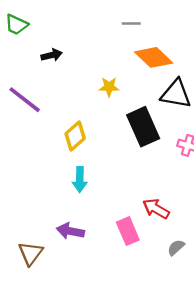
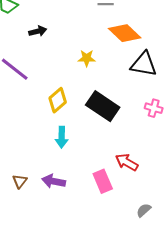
black rectangle: (143, 127) -> (103, 106), moved, turned -32
gray semicircle: (176, 247) -> (144, 210), moved
brown triangle: (30, 253) -> (20, 181), moved, size x0.7

